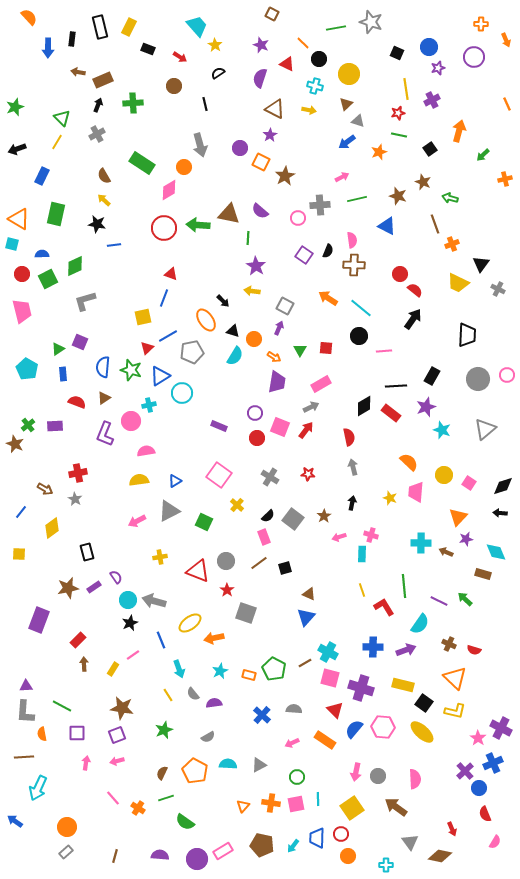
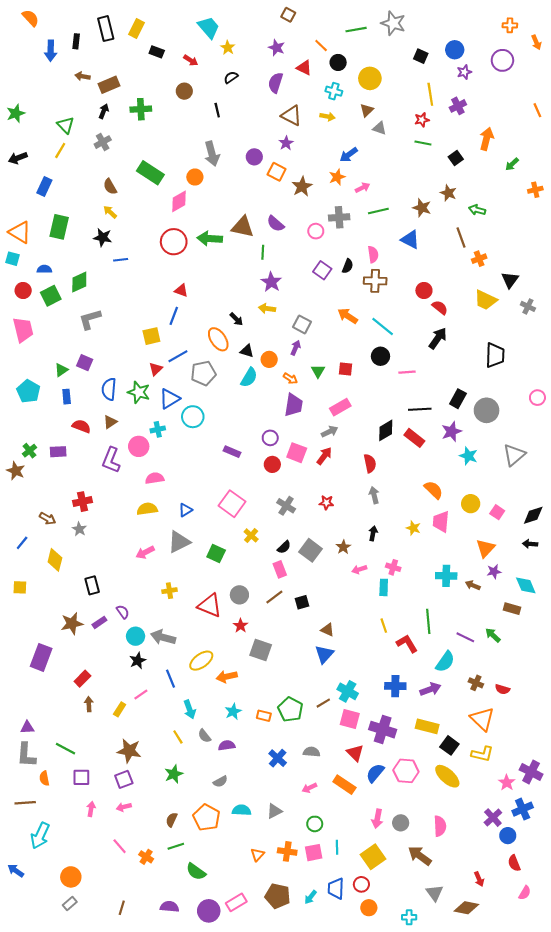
blue arrow: (347, 142) -> (349, 155), moved
orange star: (379, 152) -> (337, 177), moved
gray circle: (478, 379) -> (487, 410), moved
yellow diamond: (52, 528) -> (55, 560), turned -40

